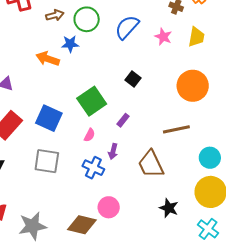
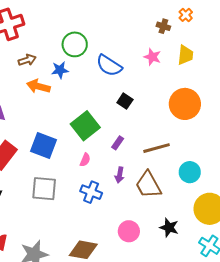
brown arrow: (55, 15) -> (27, 60), moved
blue semicircle: (127, 27) -> (109, 66), moved, turned -96
brown line: (176, 129) -> (156, 148), moved
purple arrow: (113, 151) -> (120, 175), moved
cyan circle: (210, 158) -> (190, 172), moved
pink circle: (109, 207) -> (129, 231), moved

